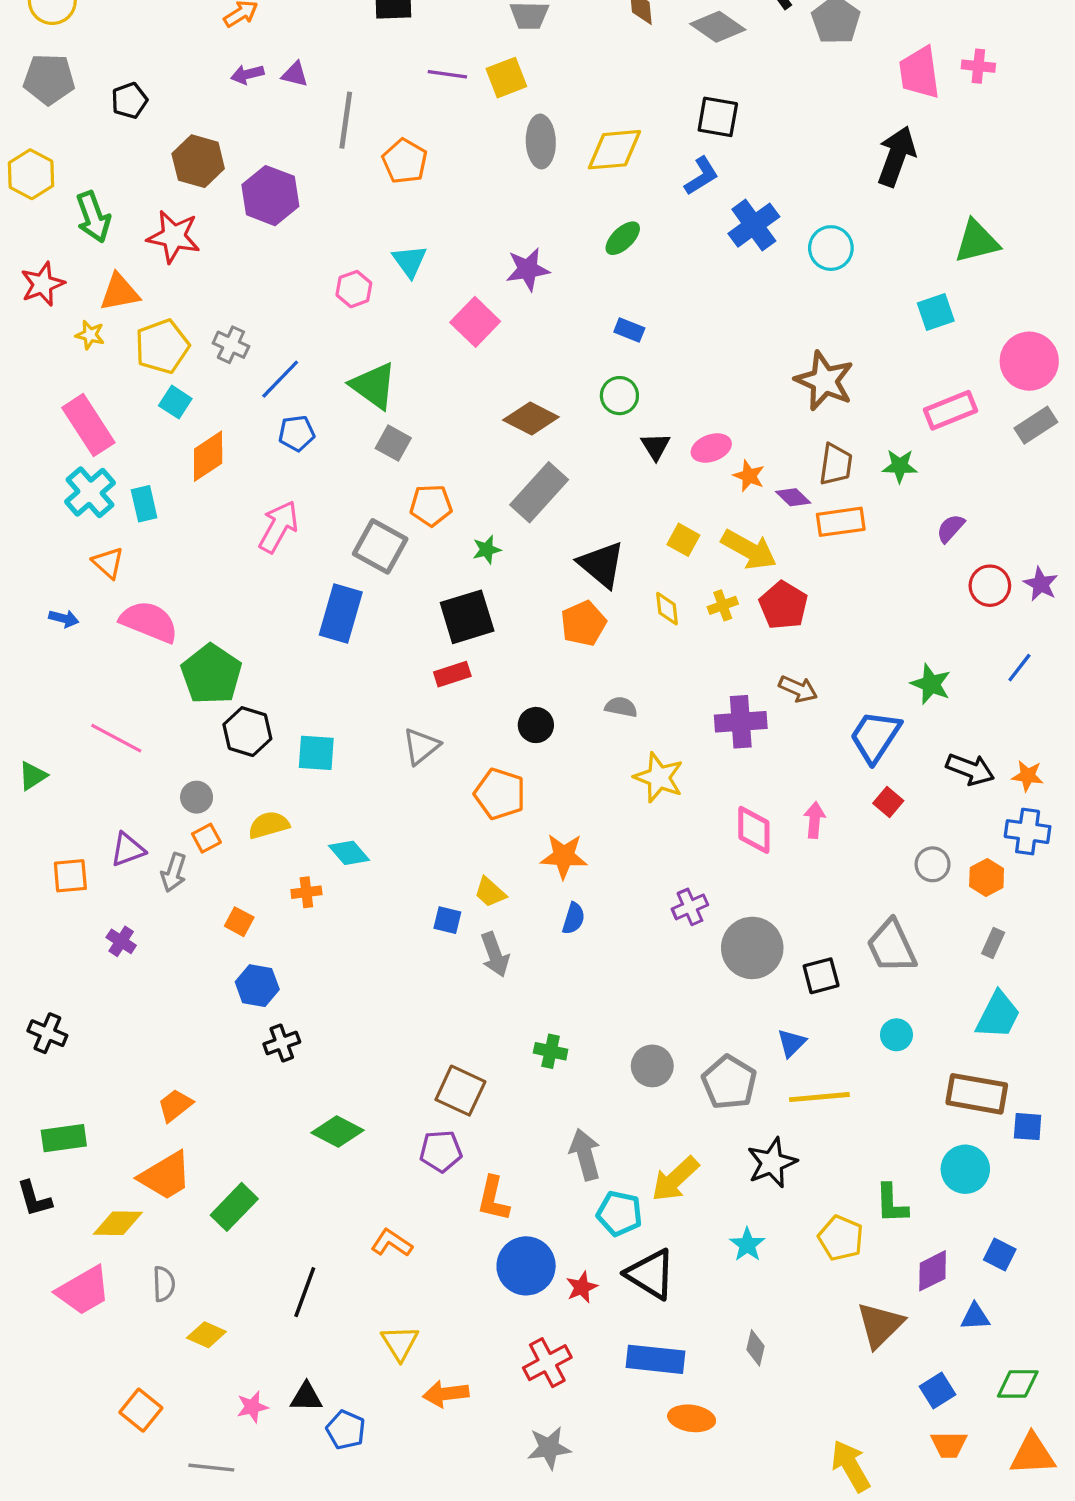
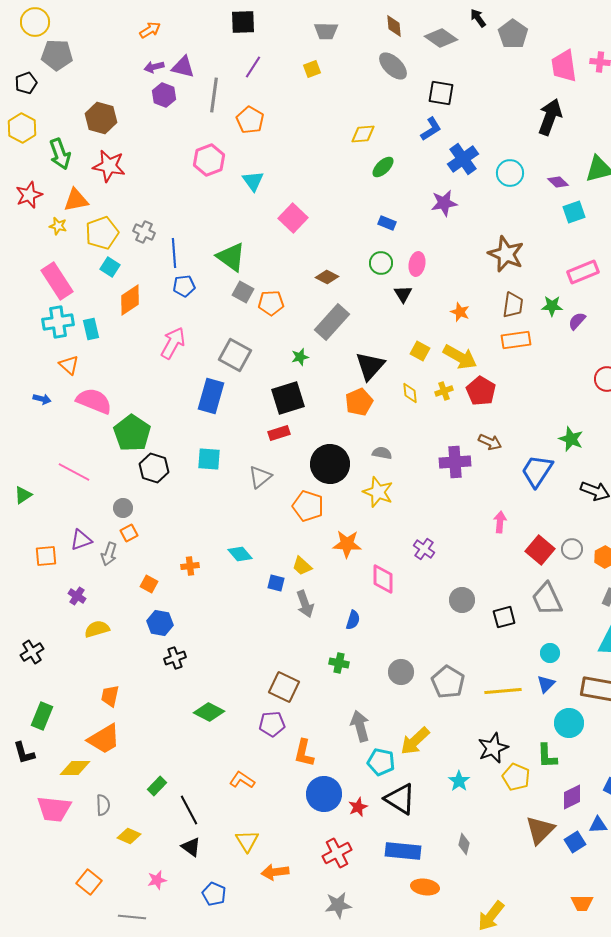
purple triangle: (295, 74) -> (183, 67), size x1.4
purple line: (447, 74) -> (253, 67), moved, turned -65
yellow square: (506, 78) -> (312, 69), size x0.7
gray pentagon: (49, 79) -> (57, 55), moved
black pentagon: (129, 101) -> (26, 83), moved
gray ellipse: (541, 141) -> (393, 66), moved, turned -44
yellow diamond: (615, 150) -> (363, 134), moved, size x0.7
brown hexagon: (198, 161) -> (101, 118), moved
purple hexagon: (270, 196) -> (164, 95), moved, size x0.7
purple star: (528, 269) -> (444, 203), moved
pink hexagon: (354, 289) -> (209, 160), moved, size x1.4
blue line: (280, 379) -> (174, 253), turned -48
brown diamond: (531, 419) -> (327, 277), size x0.7
pink ellipse: (711, 448) -> (417, 264), moved, turned -60
cyan cross: (90, 492) -> (58, 322), turned 32
purple diamond: (793, 497) -> (558, 182), moved
orange pentagon: (431, 505) -> (271, 303), moved
purple semicircle: (951, 528) -> (577, 321), moved
black triangle: (601, 564) -> (370, 366), turned 32
black circle: (536, 725) -> (330, 464), size x1.8
cyan square: (316, 753) -> (209, 459), moved
yellow star: (659, 777) -> (378, 492), moved
red square: (888, 802) -> (540, 550), moved, size x1.6
yellow semicircle: (269, 825) -> (97, 629), moved
pink diamond: (754, 830) -> (383, 579), moved
cyan diamond: (349, 853) -> (240, 554), moved
purple cross: (690, 907) -> (424, 549), moved, turned -30
blue semicircle: (574, 918) -> (353, 620), moved
gray circle: (752, 948) -> (462, 600), size x0.7
black cross: (47, 1033) -> (32, 652), turned 35
blue triangle: (792, 1043) -> (546, 684), moved
orange trapezoid: (175, 1105) -> (110, 696), turned -40
green rectangle: (64, 1138) -> (42, 716), turned -60
black star: (772, 1163) -> (493, 748), moved
cyan circle: (965, 1169) -> (569, 723), moved
green rectangle: (234, 1207) -> (157, 786), moved, size x0.7
pink trapezoid: (83, 1291) -> (54, 809), turned 36
black line: (305, 1292) -> (189, 810), turned -48
blue square: (937, 1390) -> (575, 842), moved
black triangle: (306, 1397) -> (191, 847), moved, turned 35
yellow arrow: (851, 1466) -> (491, 916), moved, turned -112

